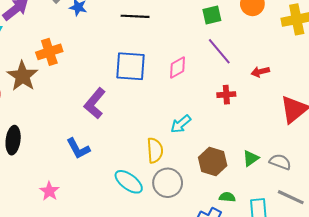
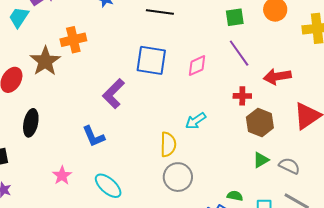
red arrow: (260, 72) -> (277, 76), size x1.5
brown hexagon: (213, 161) -> (260, 123), moved
cyan ellipse: (129, 182) -> (108, 186), moved

